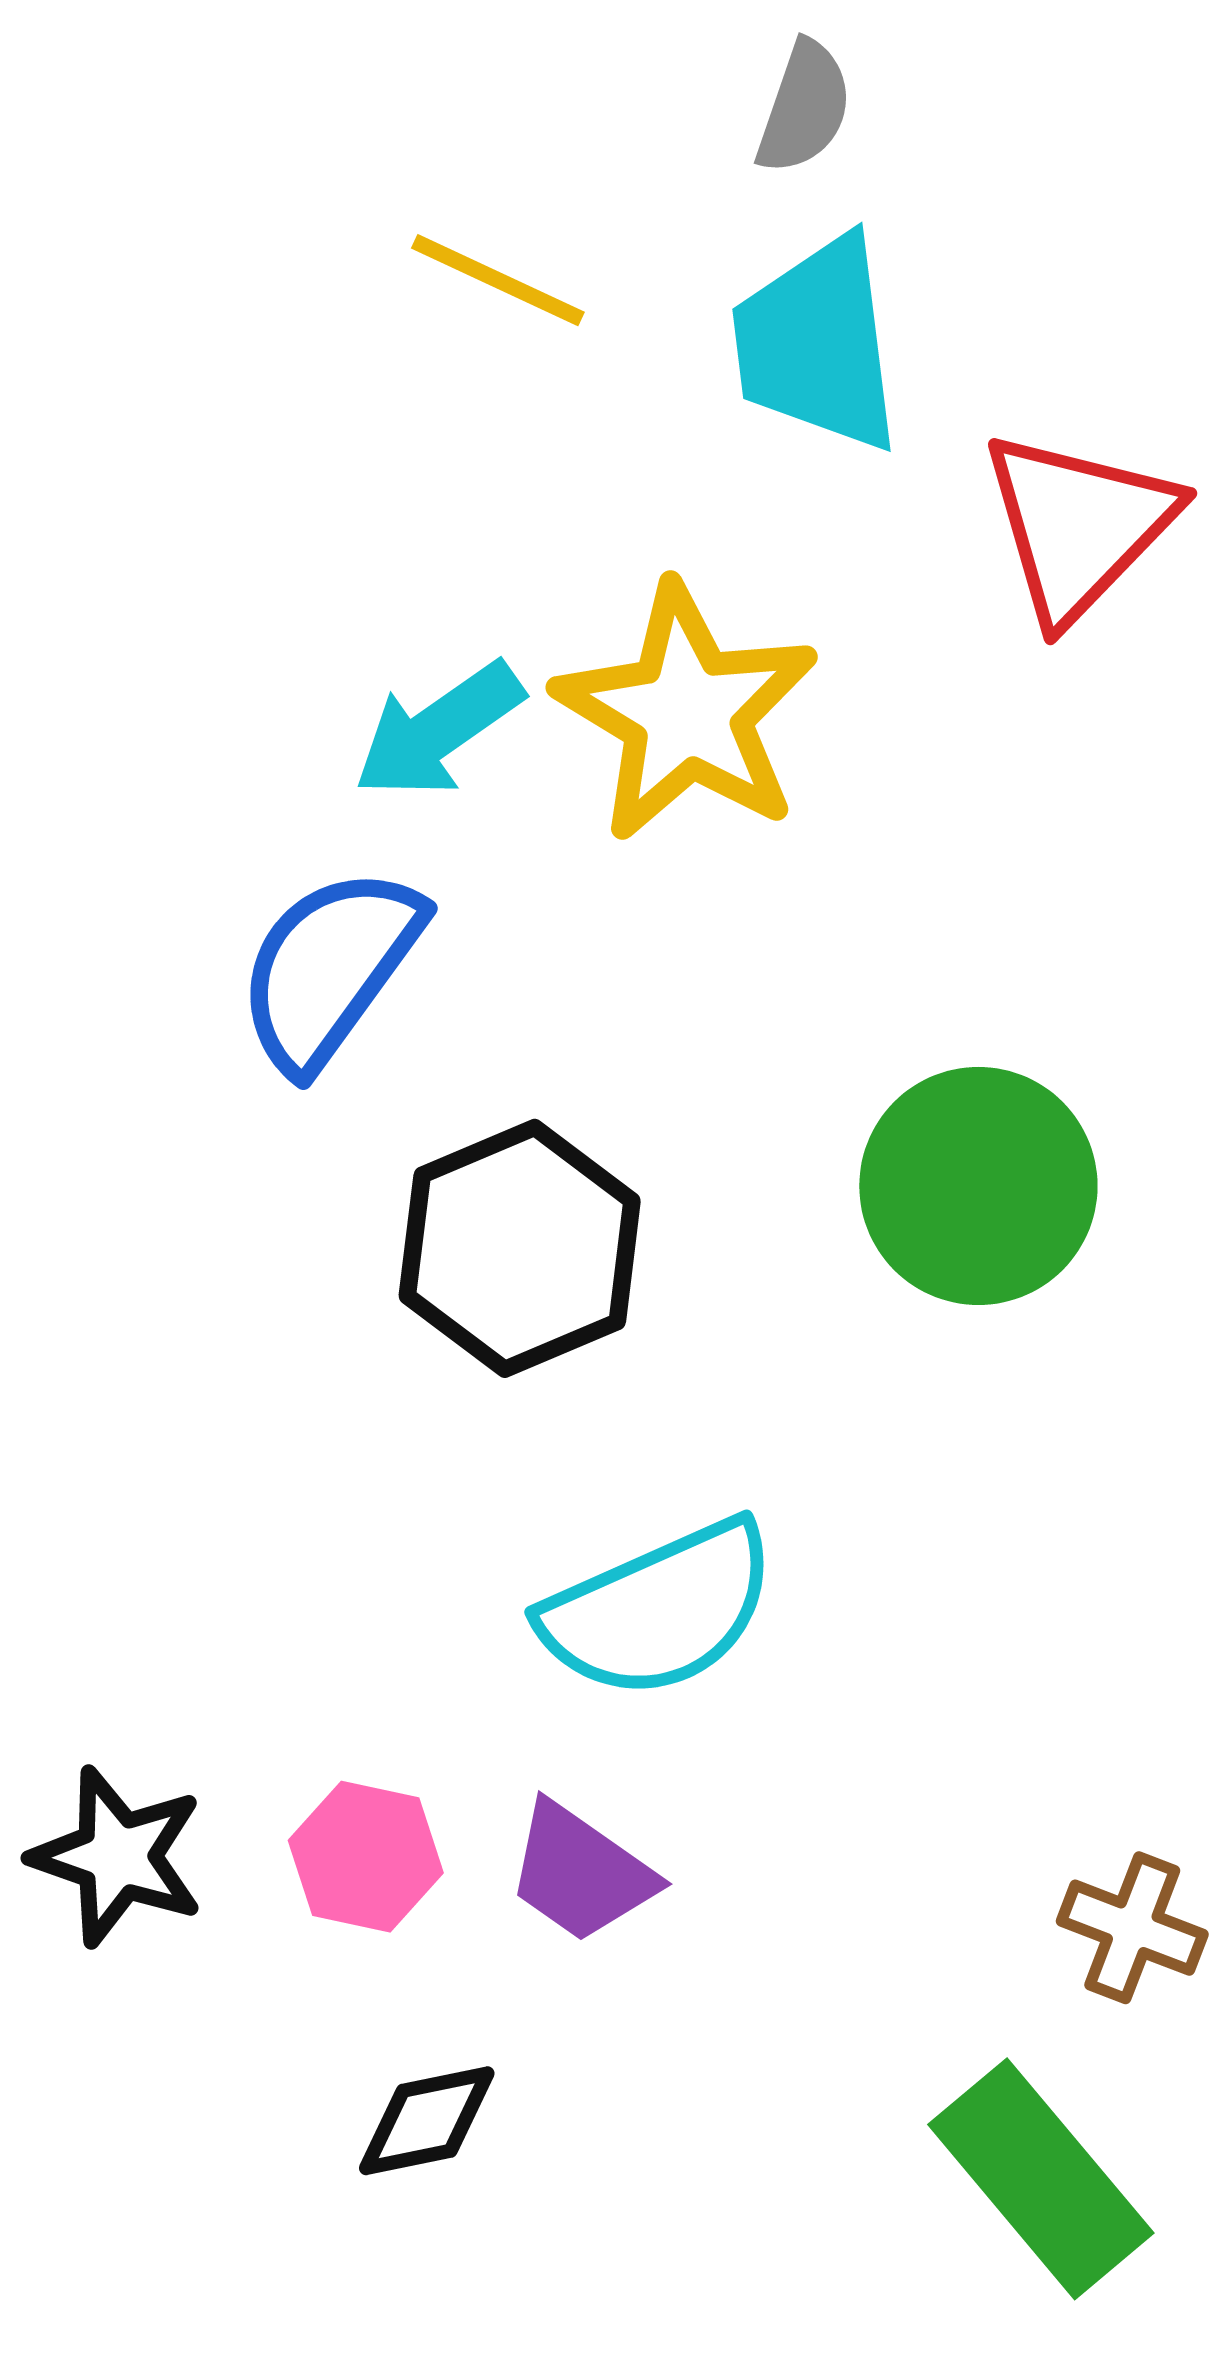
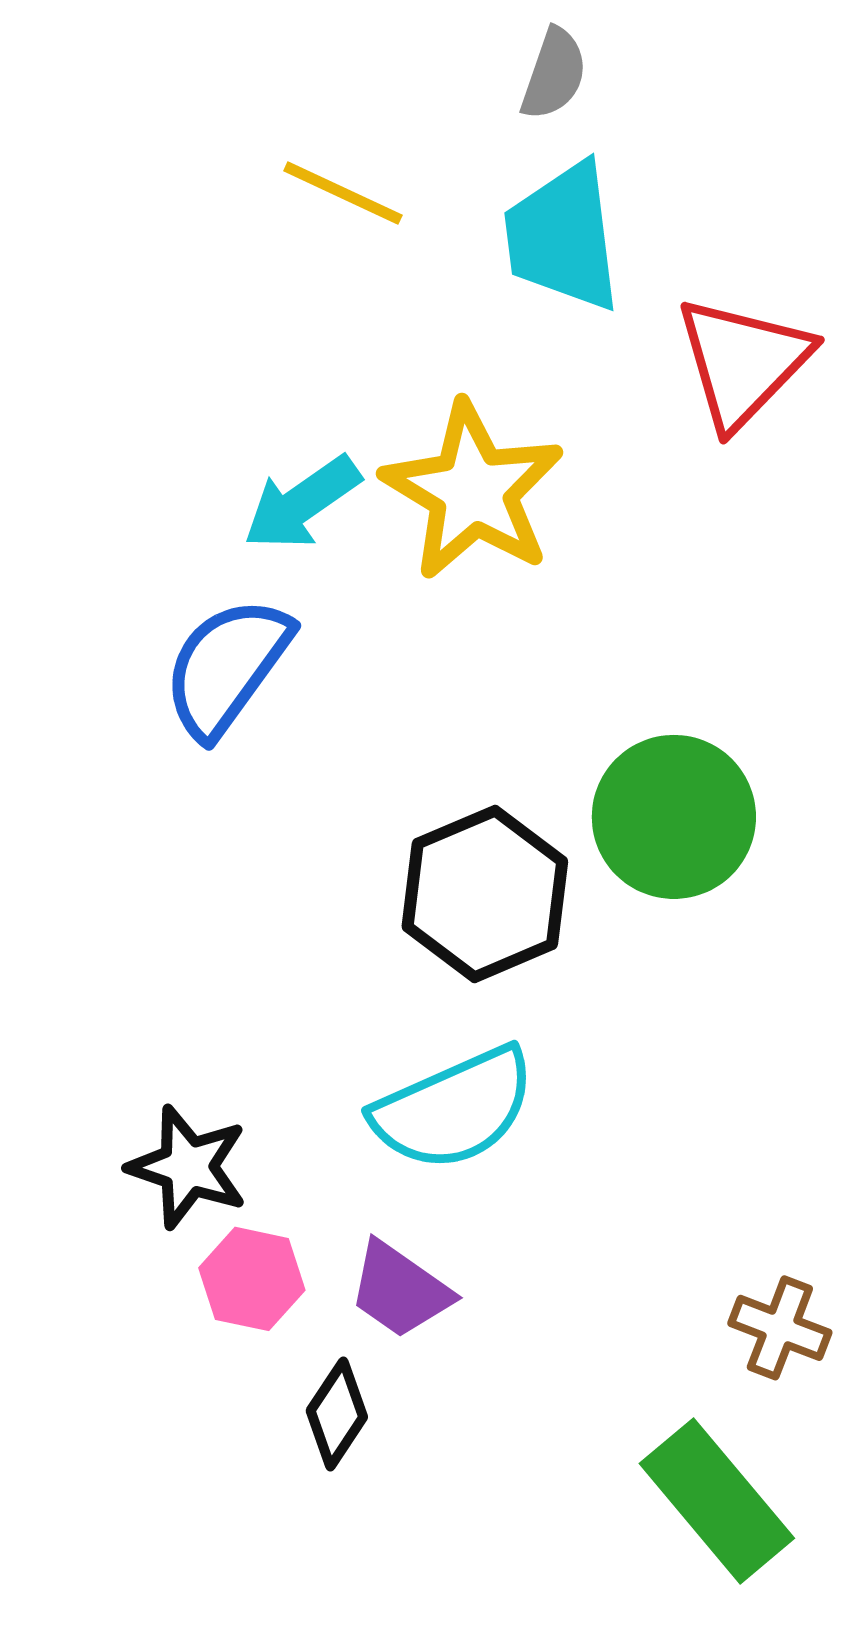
black hexagon: (520, 1248) -> (485, 894), moved
black star: (118, 1857) -> (188, 1167), moved
black diamond: (427, 2121) -> (337, 1414), moved, turned -45

